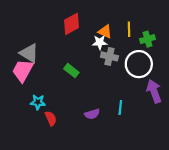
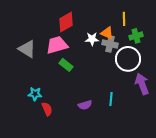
yellow line: (129, 29) -> (124, 19), moved
orange triangle: (105, 31) -> (107, 33), moved
gray cross: (109, 56) -> (110, 44), moved
pink trapezoid: (23, 71) -> (57, 45), moved, turned 45

